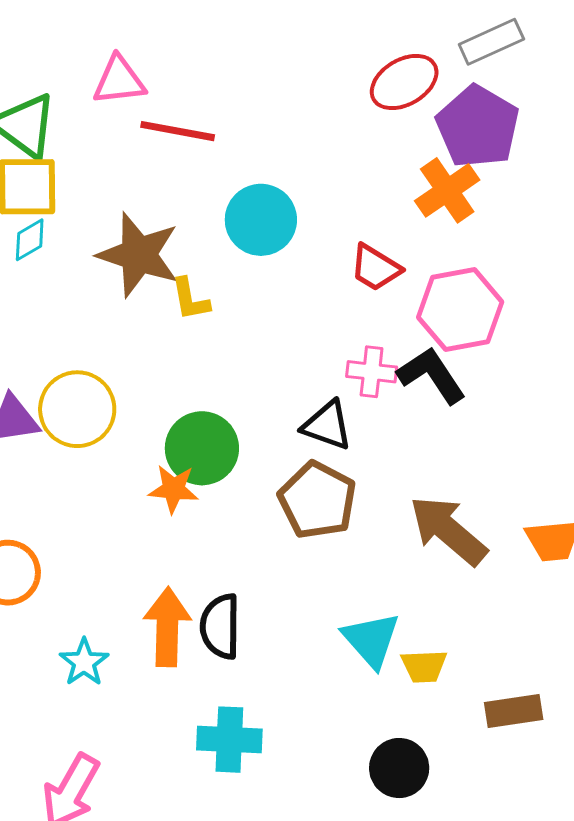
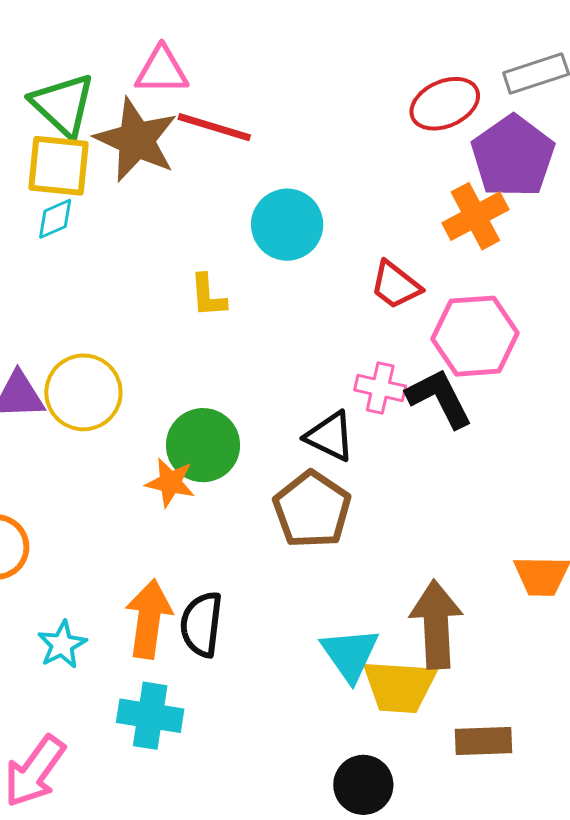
brown star: (139, 255) -> (136, 140), moved
brown arrow: (448, 530) -> (436, 624), moved, turned 40
yellow trapezoid: (424, 666) -> (399, 686), size x1.6
cyan cross: (229, 740) -> (150, 716), moved

